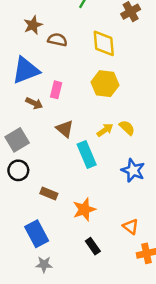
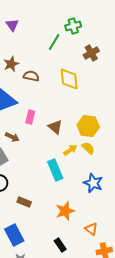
yellow hexagon: (105, 84) -> (88, 126), moved
brown arrow: (34, 103) -> (12, 137), moved
brown triangle: (65, 129) -> (55, 127), moved
orange star: (84, 209) -> (65, 211), moved

